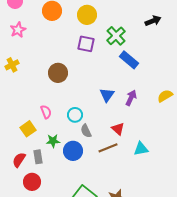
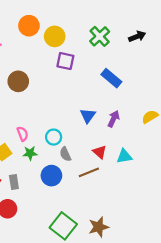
yellow circle: (87, 15) -> (55, 36), moved
green cross: (116, 36) -> (100, 36), moved
brown circle: (58, 73) -> (18, 81), moved
green star: (53, 141) -> (30, 153), moved
cyan triangle: (141, 149) -> (124, 156), moved

